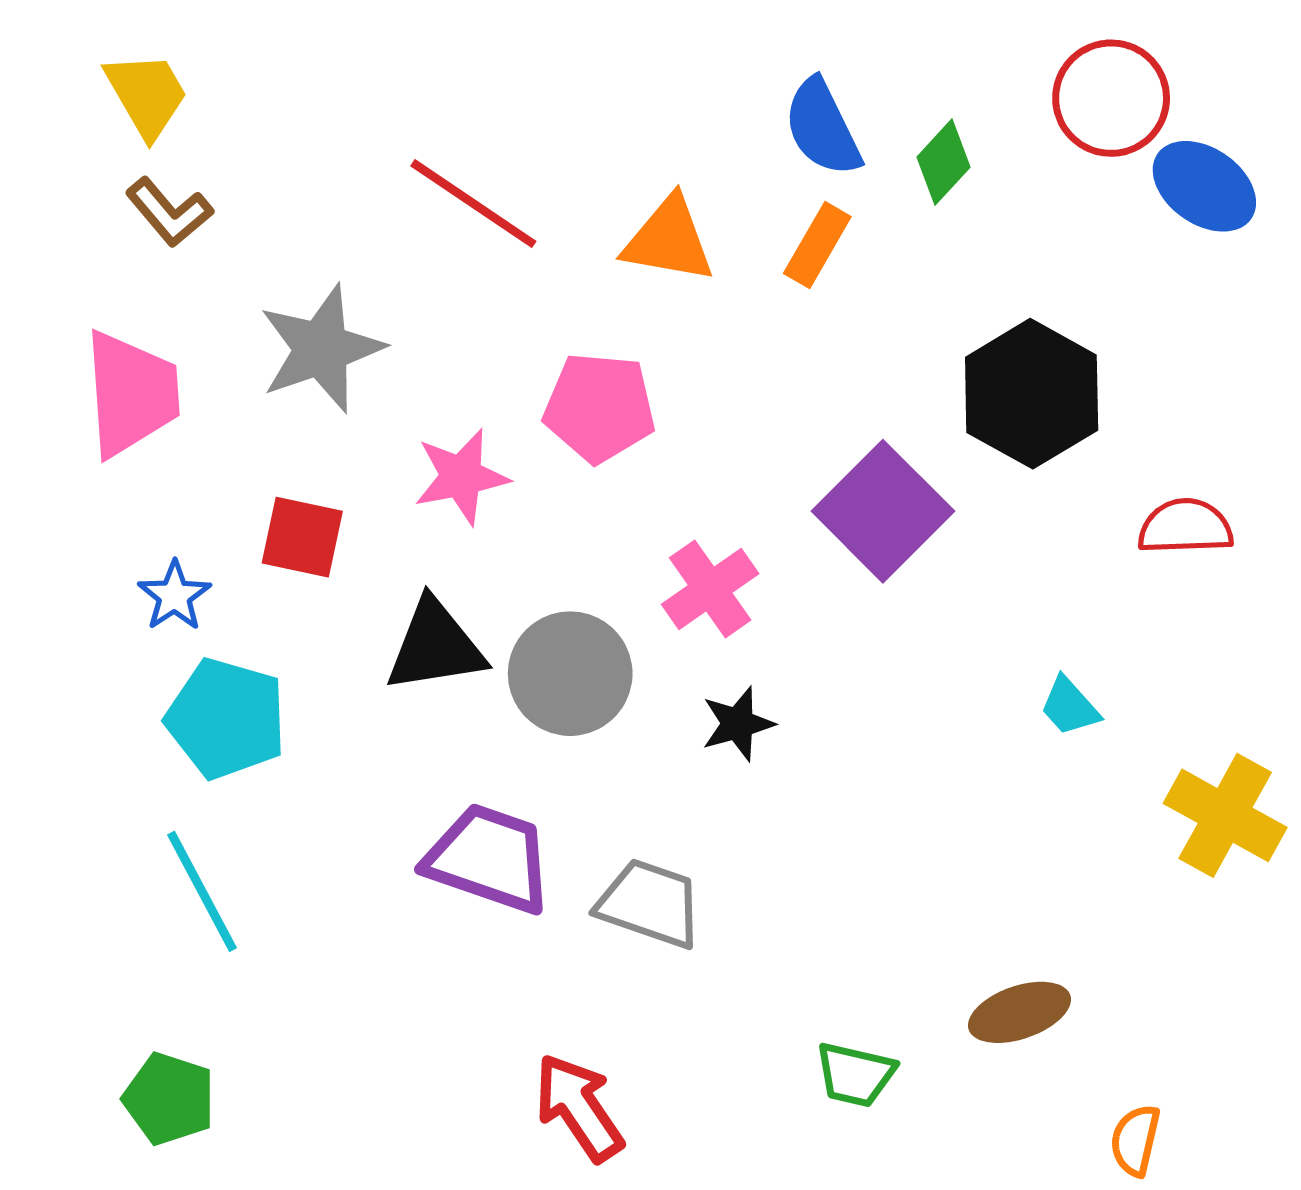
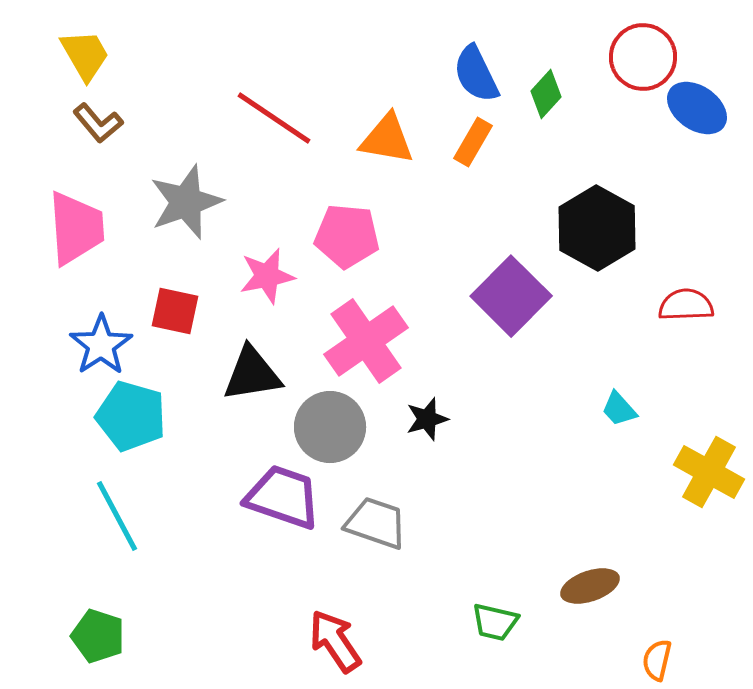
pink cross: (710, 589) -> (366, 341), moved, size x1.5
blue star: (174, 596) -> (101, 345), size x1.5
gray circle: (570, 674) -> (330, 427), moved

